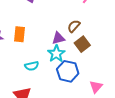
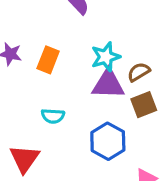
purple triangle: (58, 38) -> (108, 84), size x1.5
cyan star: (56, 54) -> (106, 57), moved

